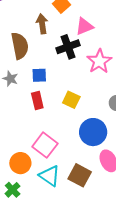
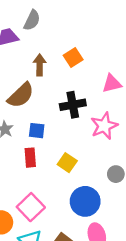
brown arrow: (42, 24) -> (40, 65), moved
pink triangle: (84, 26) -> (112, 84), moved
brown semicircle: (20, 46) -> (21, 95), turned 48

